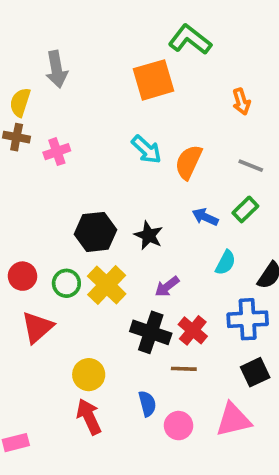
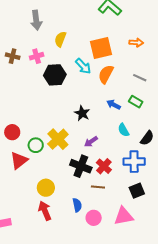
orange square: (154, 80) -> (101, 48), moved
yellow semicircle: (20, 102) -> (60, 39), moved
orange arrow: (241, 102) -> (136, 43), turned -72
pink cross: (57, 152) -> (37, 56), moved
green rectangle: (245, 209) -> (136, 102), turned 72
black hexagon: (96, 232) -> (55, 75), moved
cyan semicircle: (225, 263) -> (123, 130), turned 120
green circle: (66, 283) -> (36, 145), moved

